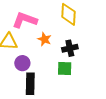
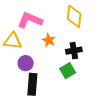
green square: (65, 68) -> (68, 71), turned -35

